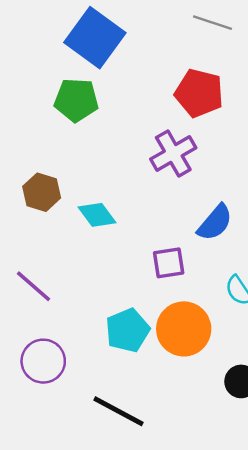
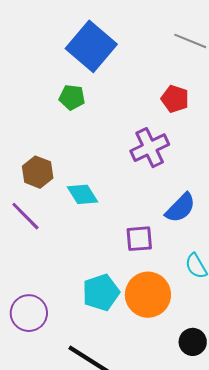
red pentagon: (199, 93) -> (175, 99), size x0.7
green pentagon: (76, 100) -> (72, 97), size x0.7
purple line: (33, 286) -> (25, 216), moved

